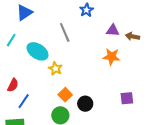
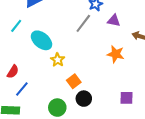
purple triangle: (113, 30) -> (114, 21), moved
gray line: (65, 32) -> (83, 23), moved, turned 54
orange square: (65, 95) -> (74, 81), moved

